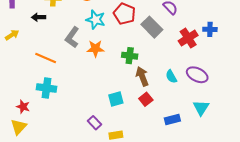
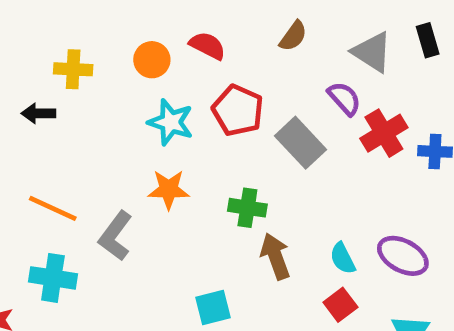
gray L-shape: (72, 37) -> (115, 236), moved
red cross: (188, 38) -> (384, 133), moved
red square: (146, 99) -> (340, 305), moved

